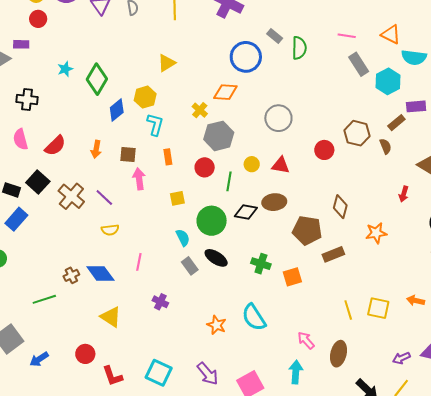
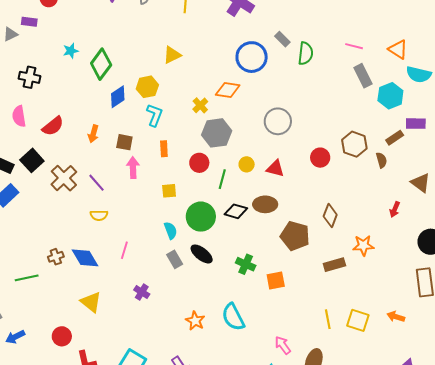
brown rectangle: (333, 254) -> (334, 265), moved

